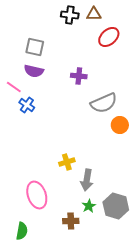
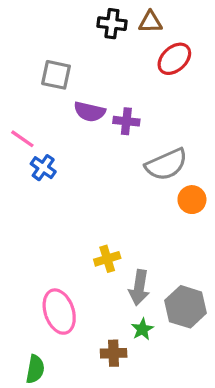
purple semicircle: (34, 71) -> (90, 112), moved
gray hexagon: (116, 206) -> (186, 307), moved

